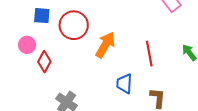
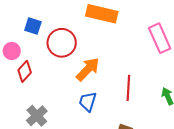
blue trapezoid: (124, 84) -> (88, 102), moved

